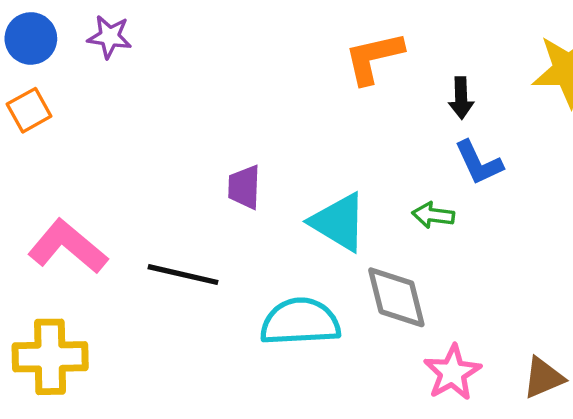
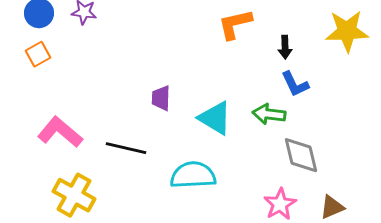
green arrow: (433, 215) -> (269, 114), size x1.4
gray diamond: (396, 297) -> (301, 155), moved
yellow cross: (50, 357) -> (74, 195), moved, turned 30

